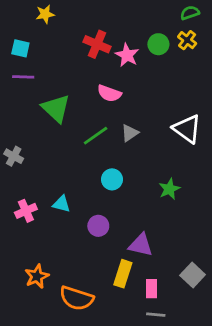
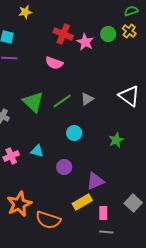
pink semicircle: (109, 93) -> (54, 63), moved
green triangle: (56, 108) -> (33, 102), moved
purple triangle: (141, 245) -> (95, 181), turned -36
yellow rectangle: (123, 274) -> (82, 202), turned 42
orange star: (37, 276) -> (19, 204), size x1.4

